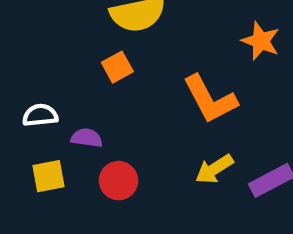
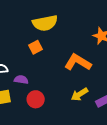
orange L-shape: (210, 99) -> (78, 62), turned 148

